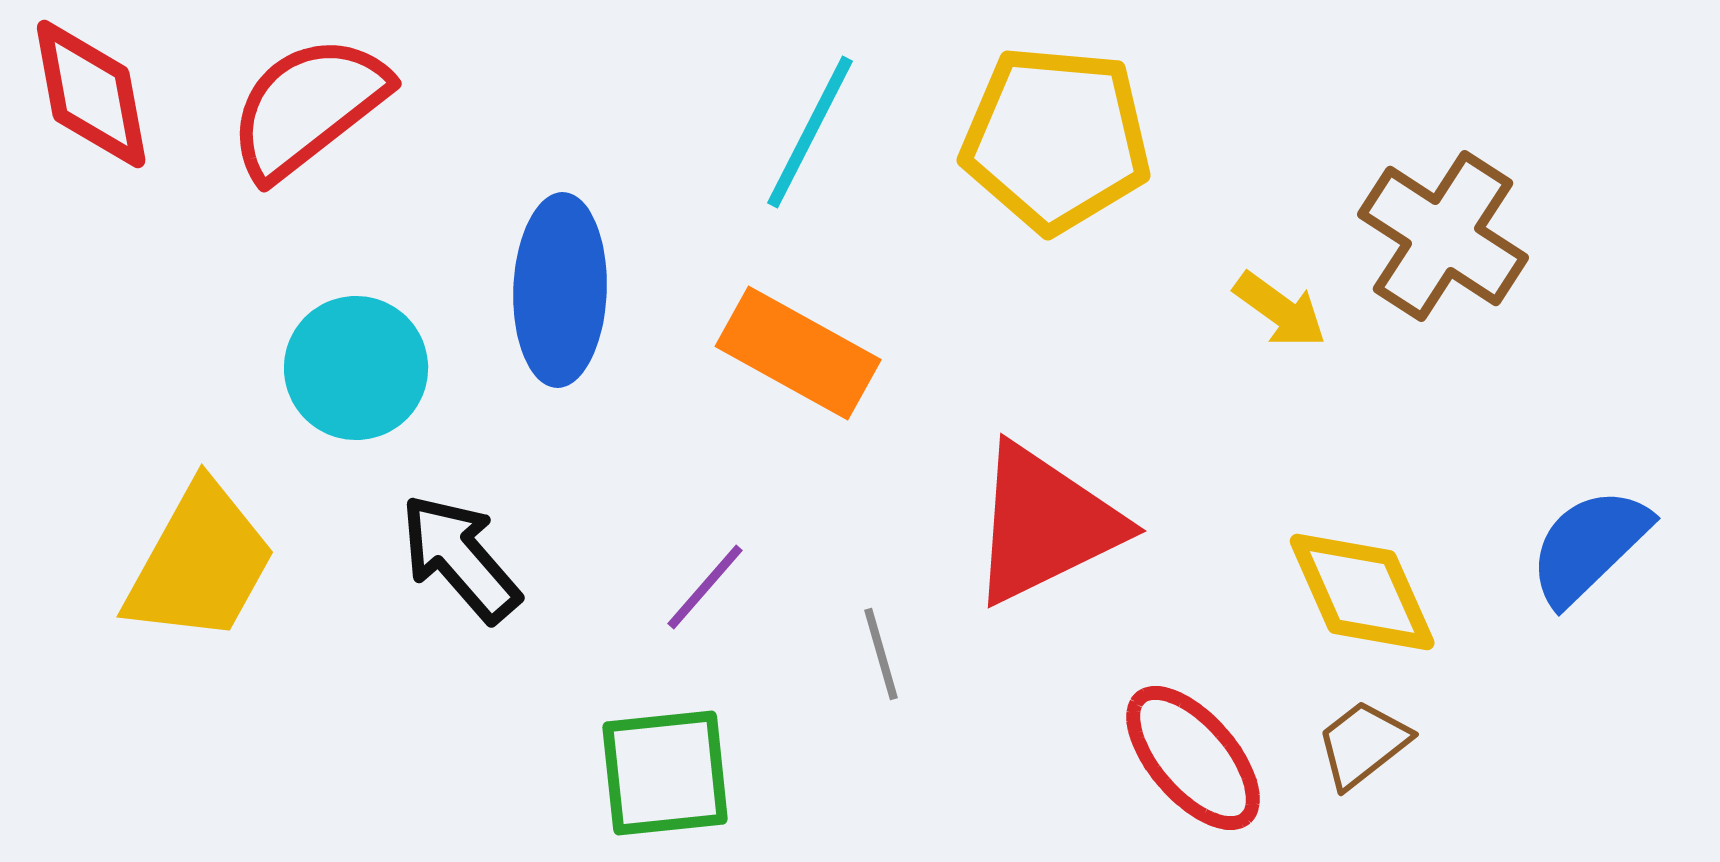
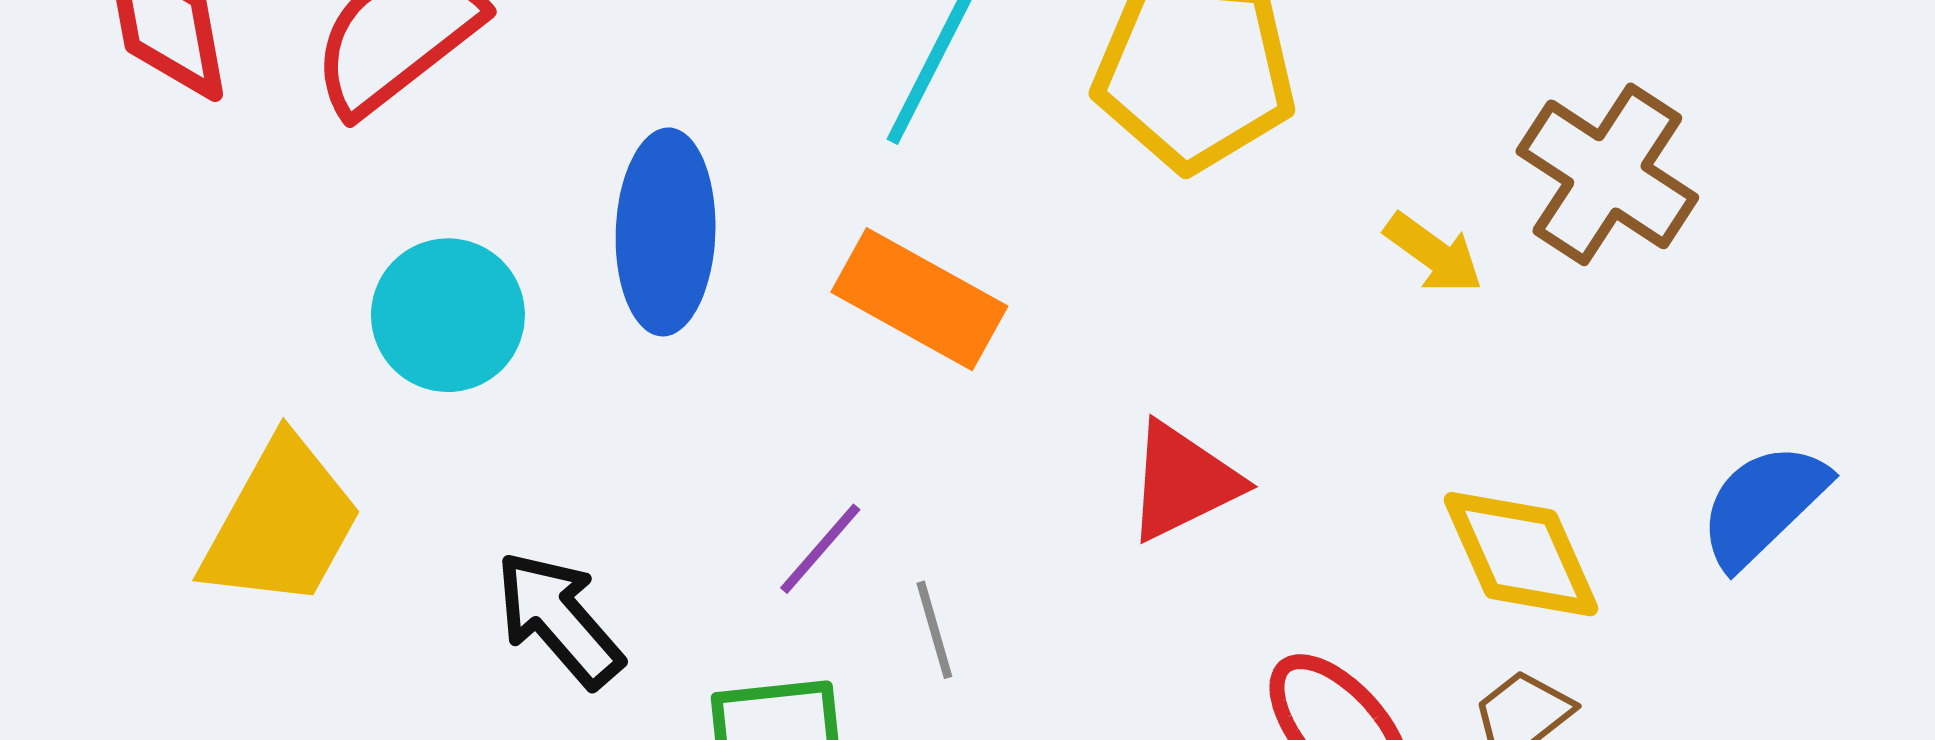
red triangle: (1045, 524) -> (1183, 482), size x0.7
black arrow: (460, 558) -> (559, 619), moved
gray line: (881, 654) -> (934, 630), moved

